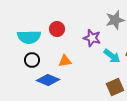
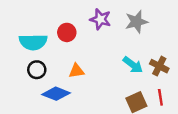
purple star: (92, 38) -> (100, 19), moved

